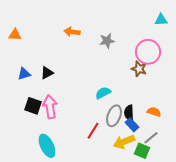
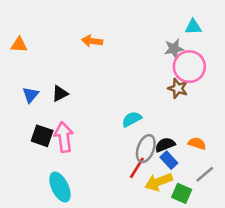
cyan triangle: (161, 20) -> (193, 27), moved
gray star: (107, 41) -> (174, 49), moved
blue triangle: (24, 74) -> (31, 95), turned -32
black semicircle: (129, 113) -> (165, 145), turned 70
red line: (93, 131) -> (137, 168), moved
gray line: (151, 138) -> (205, 174), moved

